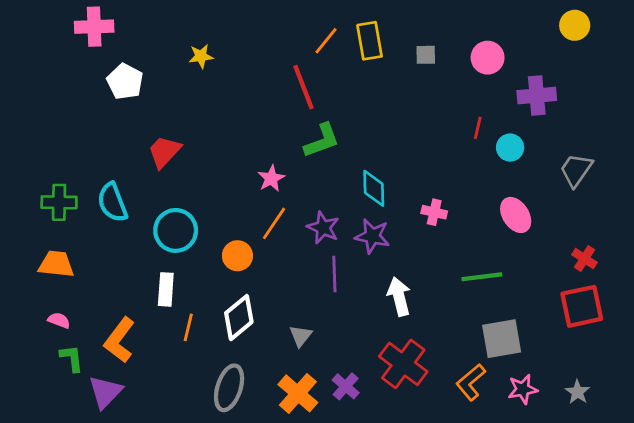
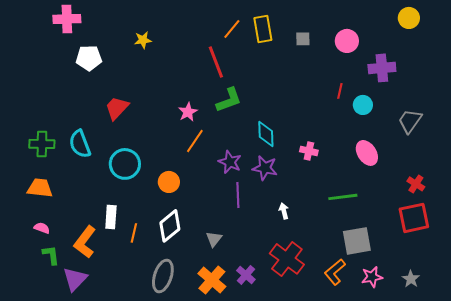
white pentagon: (125, 82) -> (89, 58), turned -30
pink star: (271, 178) -> (188, 112), moved
orange line: (274, 223) -> (195, 141), moved
white rectangle: (166, 289) -> (111, 217), moved
white arrow: (399, 296) -> (284, 211), size x0.6

